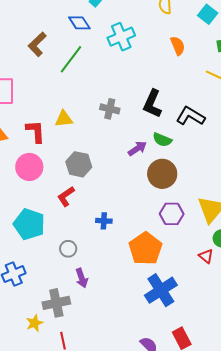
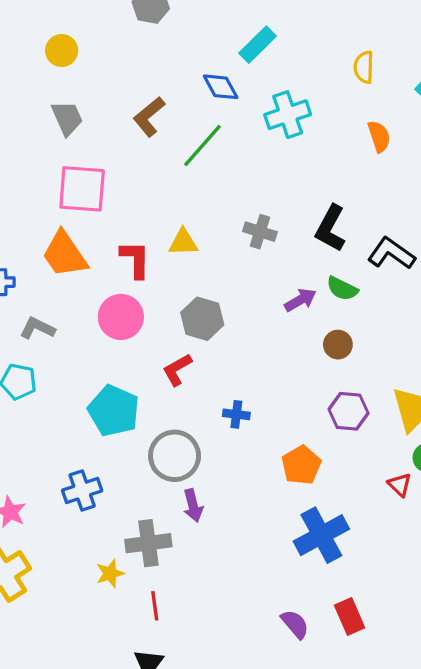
brown circle: (162, 174) -> (338, 345), size x0.6
gray circle: (68, 249) -> (175, 456), size x1.8
orange pentagon: (145, 249) -> (301, 465), size x0.7

